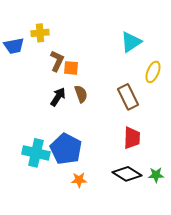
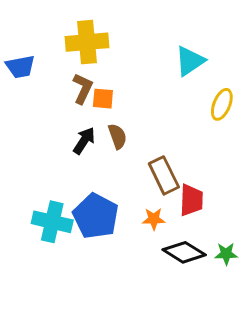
yellow cross: (40, 33) -> (87, 42), moved, size x1.6
brown rectangle: (128, 97) -> (164, 175), moved
orange star: (79, 180) -> (154, 219), moved

